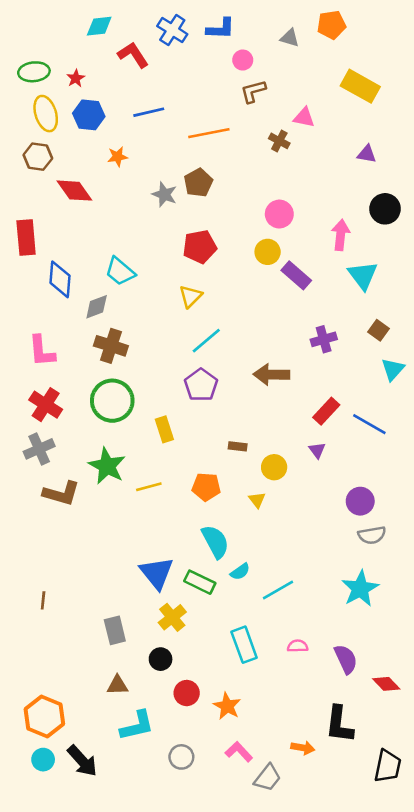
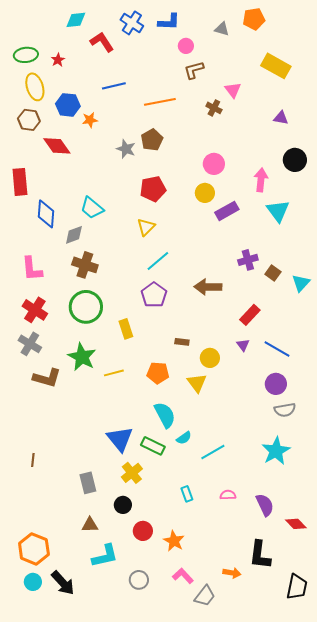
blue hexagon: (89, 115) -> (68, 105), moved
pink triangle: (304, 117) -> (233, 90), turned 42
purple rectangle: (296, 275) -> (227, 211), turned -70
brown square: (378, 330) -> (273, 273), moved
blue line: (369, 424) -> (277, 349), moved
gray cross: (39, 449) -> (30, 344), turned -35
yellow triangle: (257, 500) -> (197, 383), size x1.5
cyan rectangle: (244, 645) -> (187, 494), size x0.6

